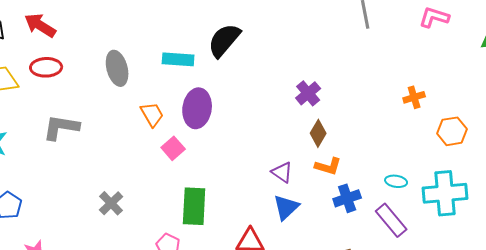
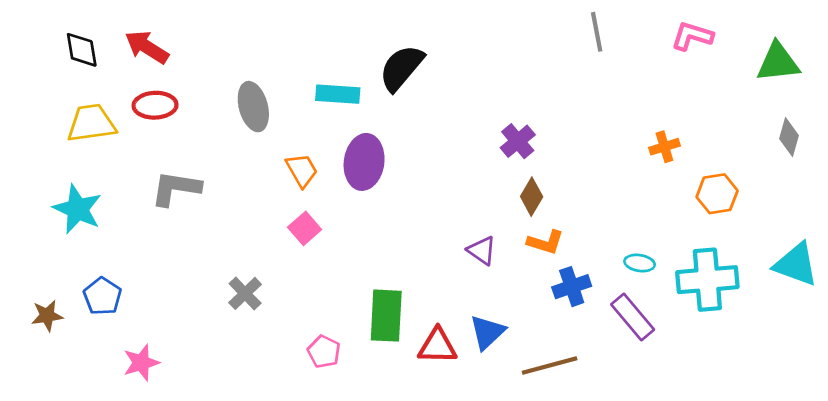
pink square: (173, 148) -> (305, 228), moved
green rectangle: (194, 206) -> (386, 316), moved
blue triangle: (286, 207) -> (487, 332), moved

